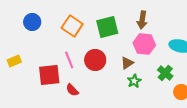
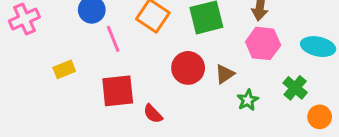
pink line: (69, 60) -> (113, 39), moved
brown triangle: (127, 63) -> (225, 74), moved

